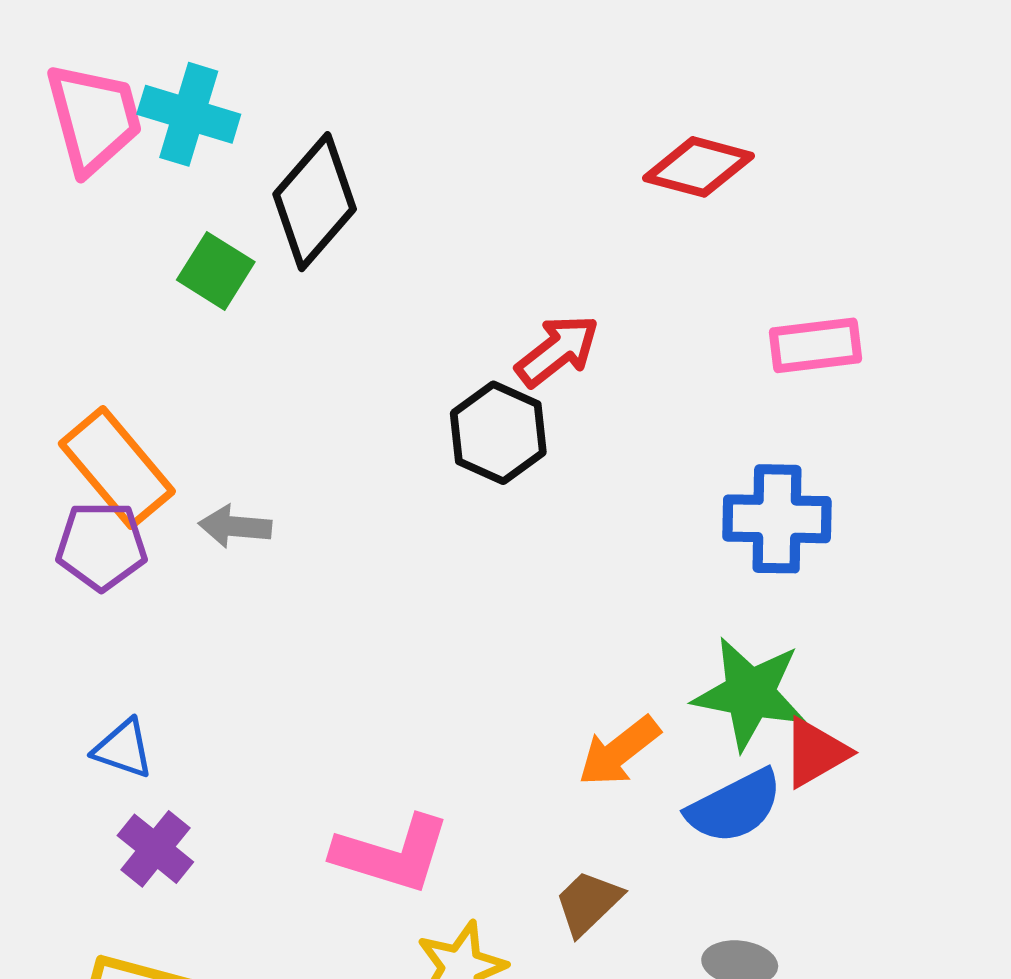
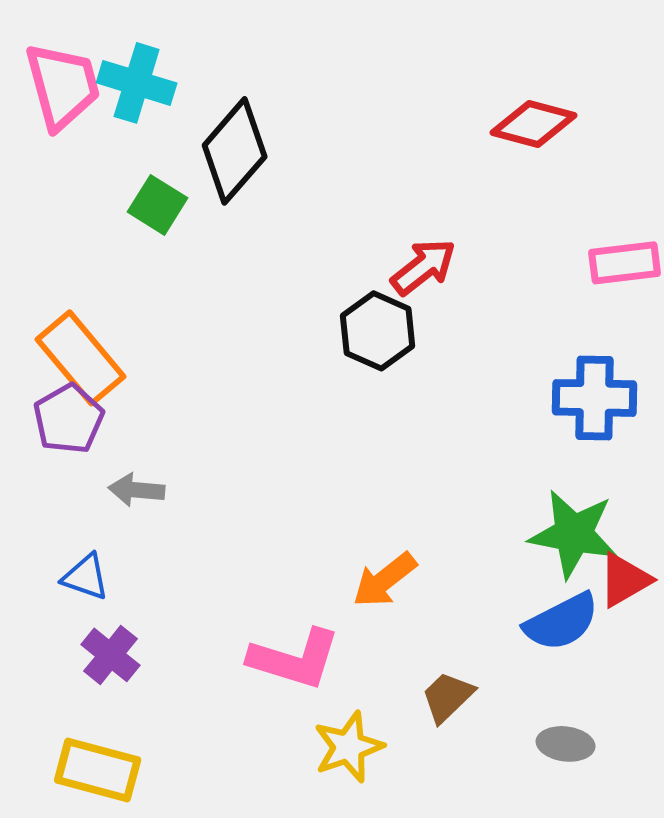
gray arrow: (235, 527) -> (137, 490), moved
purple pentagon: (101, 546) -> (69, 419), turned -30
orange arrow: (619, 751) -> (385, 580), moved

